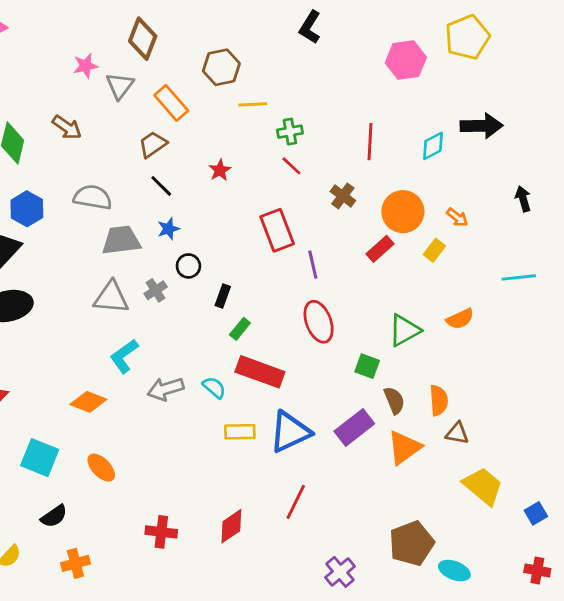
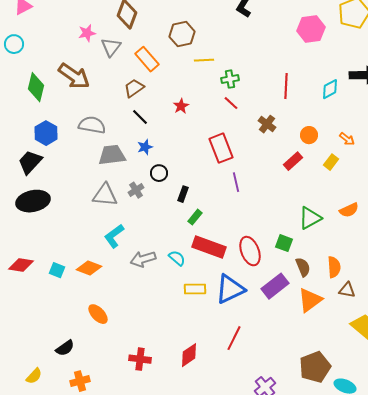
brown arrow: (67, 127) -> (74, 76), size x1.5
orange circle: (403, 212) -> (309, 135), size x0.6
purple line: (313, 265) -> (236, 182), moved
red ellipse: (319, 322) -> (250, 251), moved
cyan square: (40, 458) -> (57, 270), moved, size x0.6

